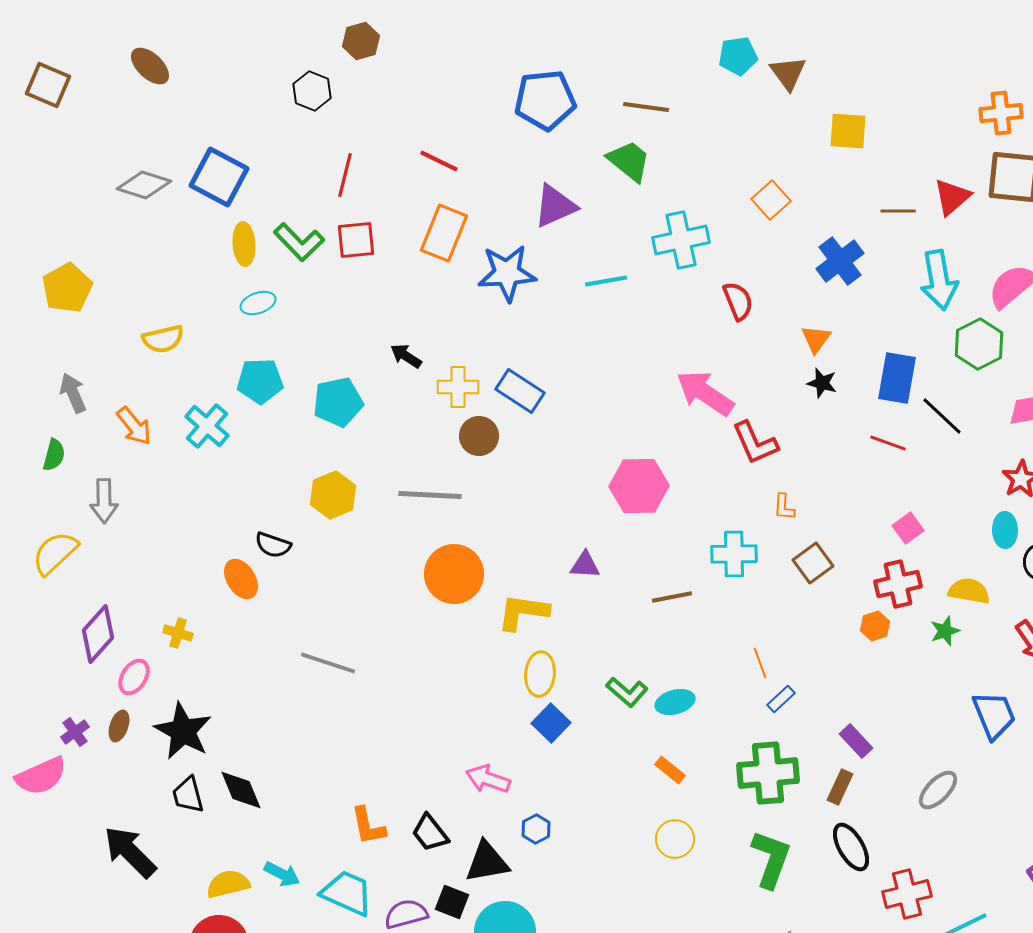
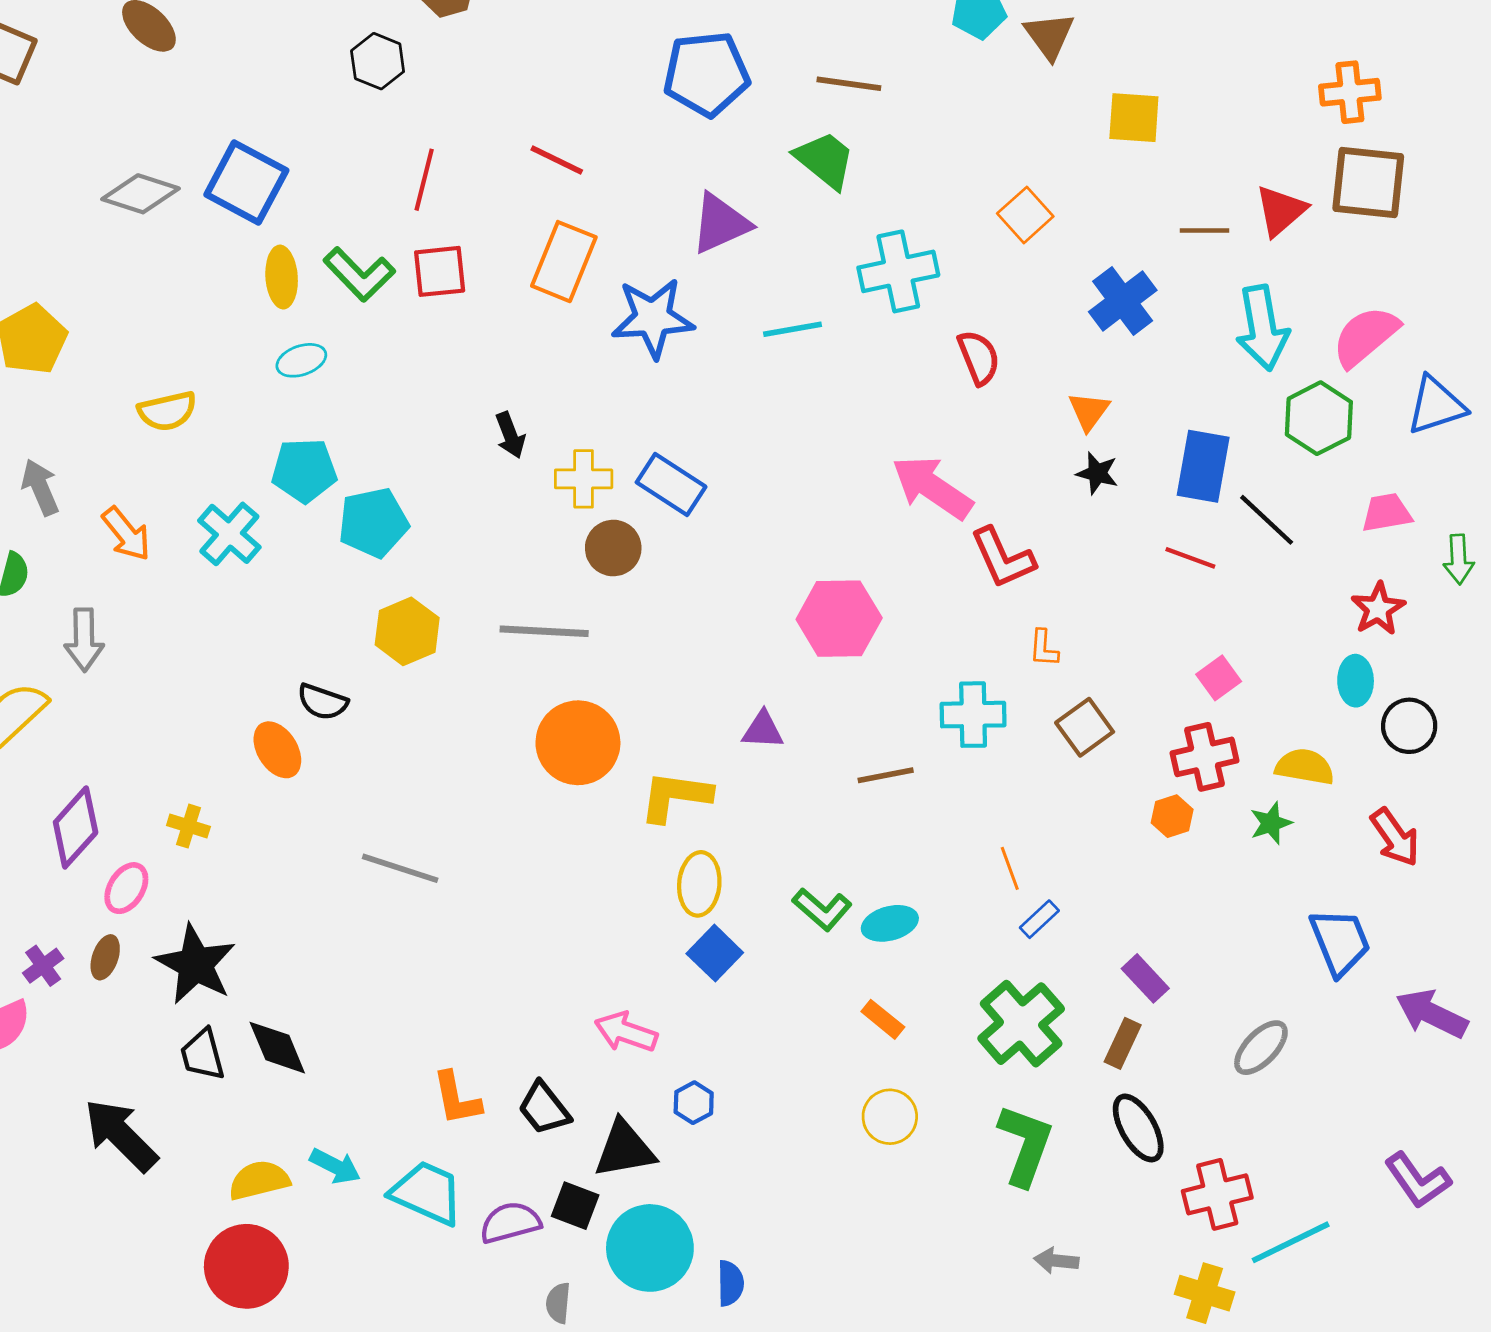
black arrow: (406, 356) -> (510, 435), turned -144
cyan pentagon: (338, 402) -> (373, 523), moved
green cross: (768, 773) -> (1021, 1024), turned -36

